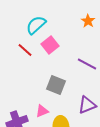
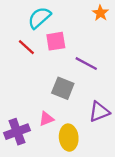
pink square: (50, 45) -> (56, 41), turned 30
purple line: (87, 64) -> (86, 64), moved

